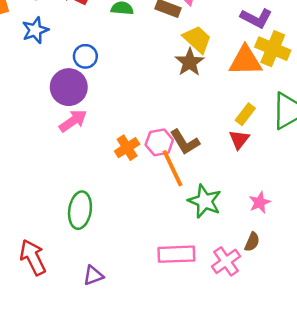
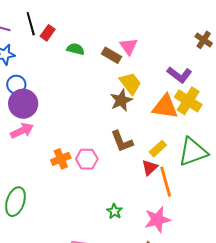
blue circle: (85, 56) -> (16, 85), moved
brown L-shape: (185, 142) -> (122, 141), moved
orange line: (173, 168) -> (166, 182), moved
green star: (205, 201) -> (114, 211), size x0.6
pink star: (260, 202) -> (157, 220), size x1.5

